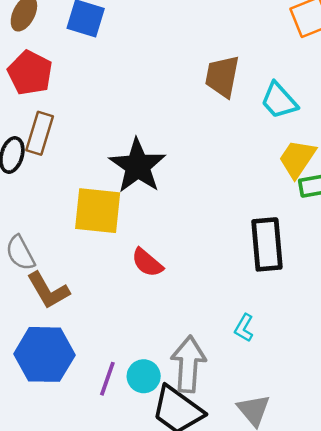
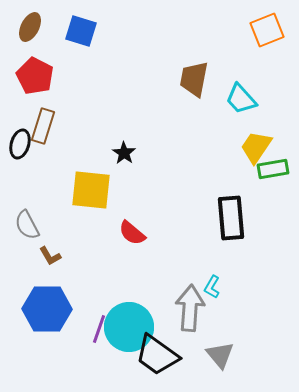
black star: (138, 166) -> (124, 153), size x0.5
brown L-shape: (48, 290) -> (50, 256), size x0.6
gray arrow: (188, 364) -> (190, 308), moved
cyan circle: (144, 376) -> (129, 327), size x1.8

